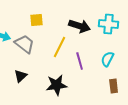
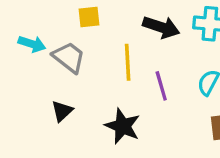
yellow line: (60, 47) -> (128, 62), turned -30
black star: (57, 85) -> (123, 126), turned 30

